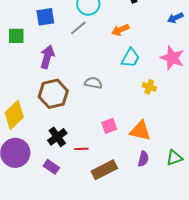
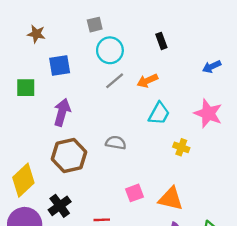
gray line: (78, 28) -> (115, 81), moved
black cross: (57, 137) -> (60, 206), moved

